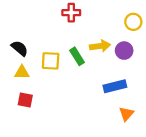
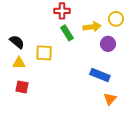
yellow arrow: (100, 46) -> (92, 27), moved
green rectangle: (77, 56) -> (67, 33), moved
blue rectangle: (115, 86) -> (100, 75), turned 36

